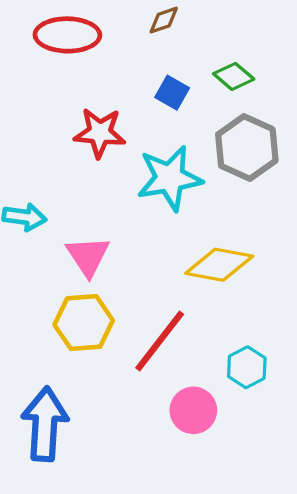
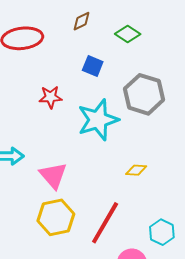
green diamond: (234, 76) -> (128, 34), moved
red star: (100, 133) -> (50, 97), size x0.7
yellow diamond: (219, 265) -> (136, 170), size x0.5

